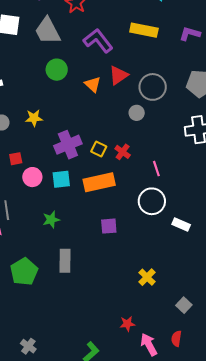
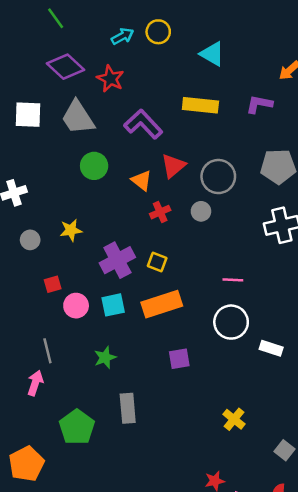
red cross: (123, 152) -> (160, 212), moved, turned 35
pink line: (156, 169) -> (233, 280), turned -63

